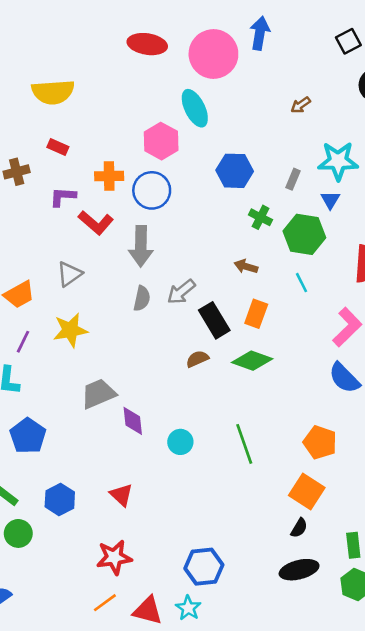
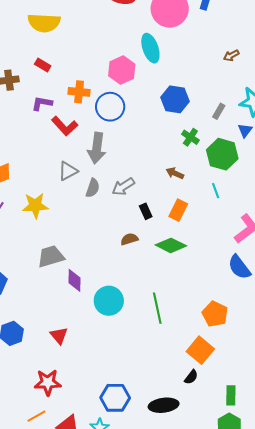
gray triangle: (69, 274) -> (68, 171), moved
black rectangle: (214, 320) -> (146, 211), size x0.6
cyan circle: (180, 442) -> (109, 301), size x1.5
black ellipse: (299, 570) -> (164, 405), moved

